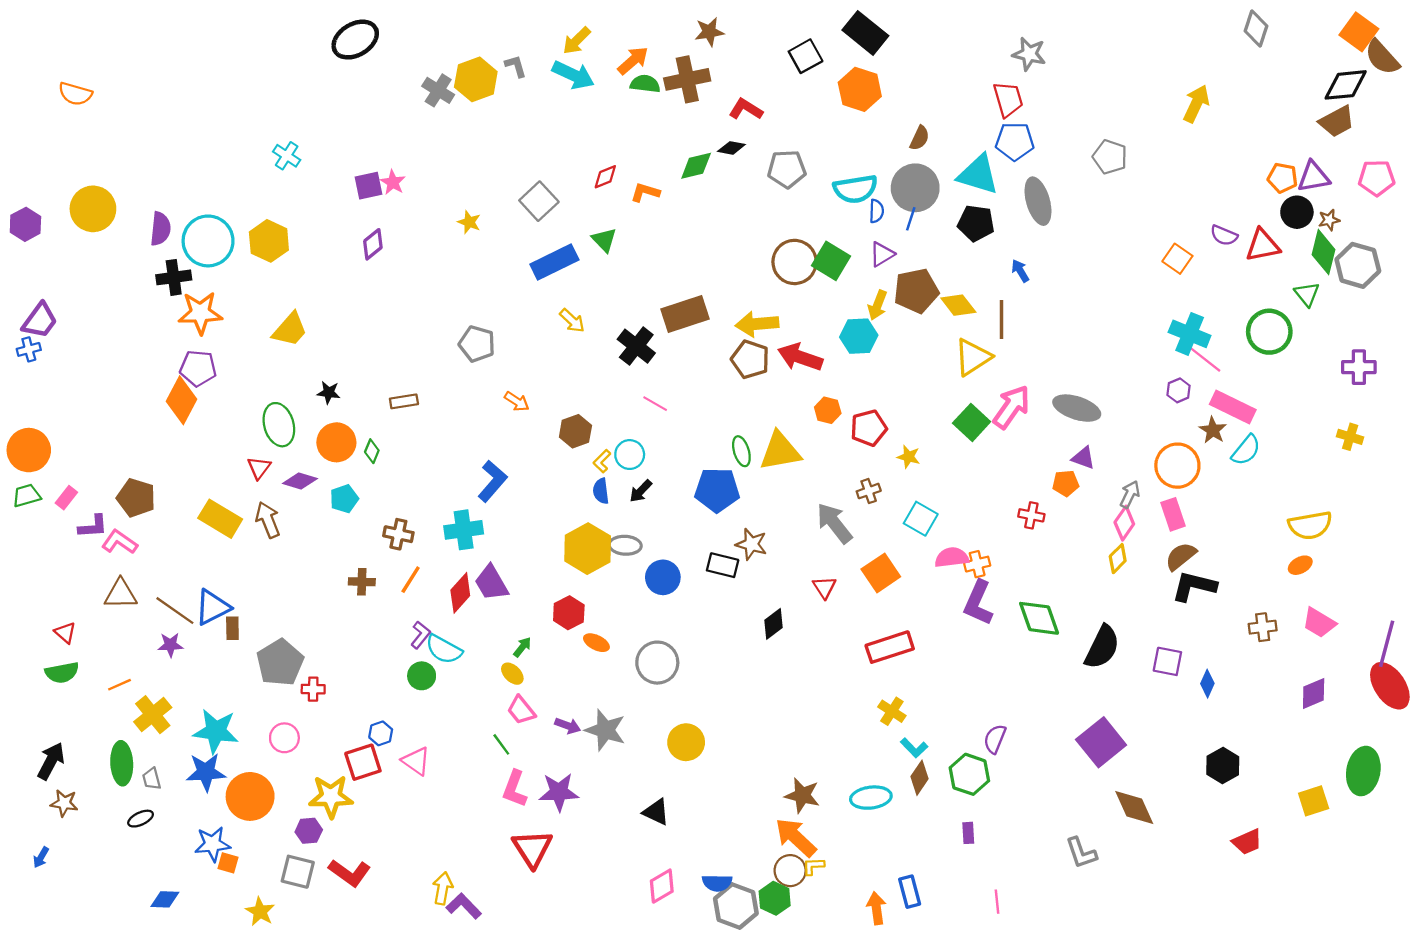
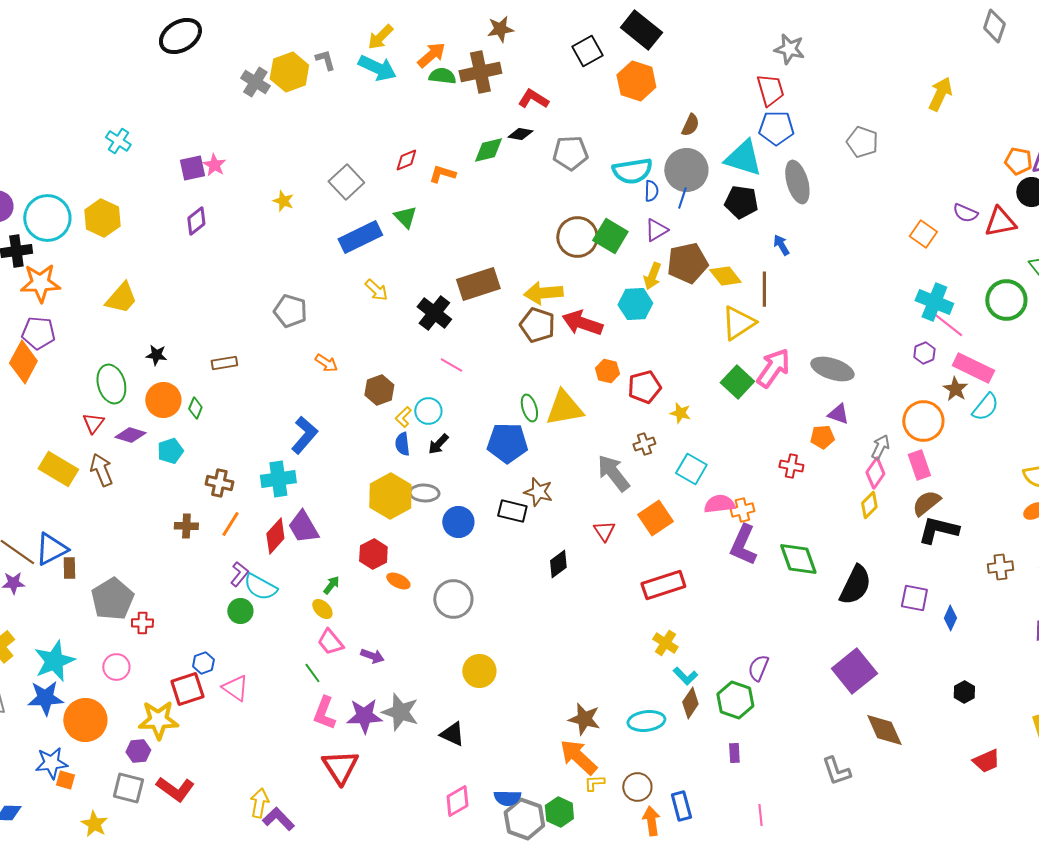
gray star: (605, 730) -> (400, 712), moved
cyan star: (216, 731) -> (54, 661), turned -30
black hexagon: (1223, 765) -> (964, 692), size x0.7
brown circle: (790, 871) -> (637, 787), moved

